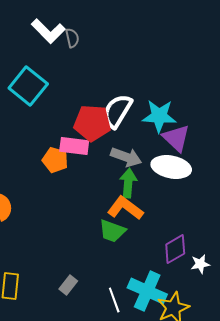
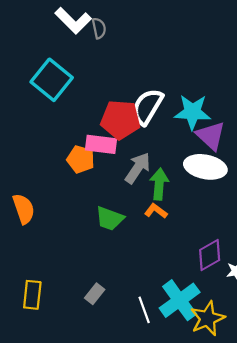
gray arrow: (126, 157) -> (138, 168), moved, turned -76
orange L-shape: (125, 208) -> (156, 211), size x0.6
green trapezoid: (112, 231) -> (110, 218), moved
cyan cross: (147, 291) -> (180, 300), turned 30

